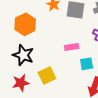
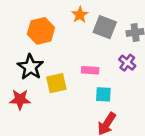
yellow square: (47, 75) -> (56, 83), moved

